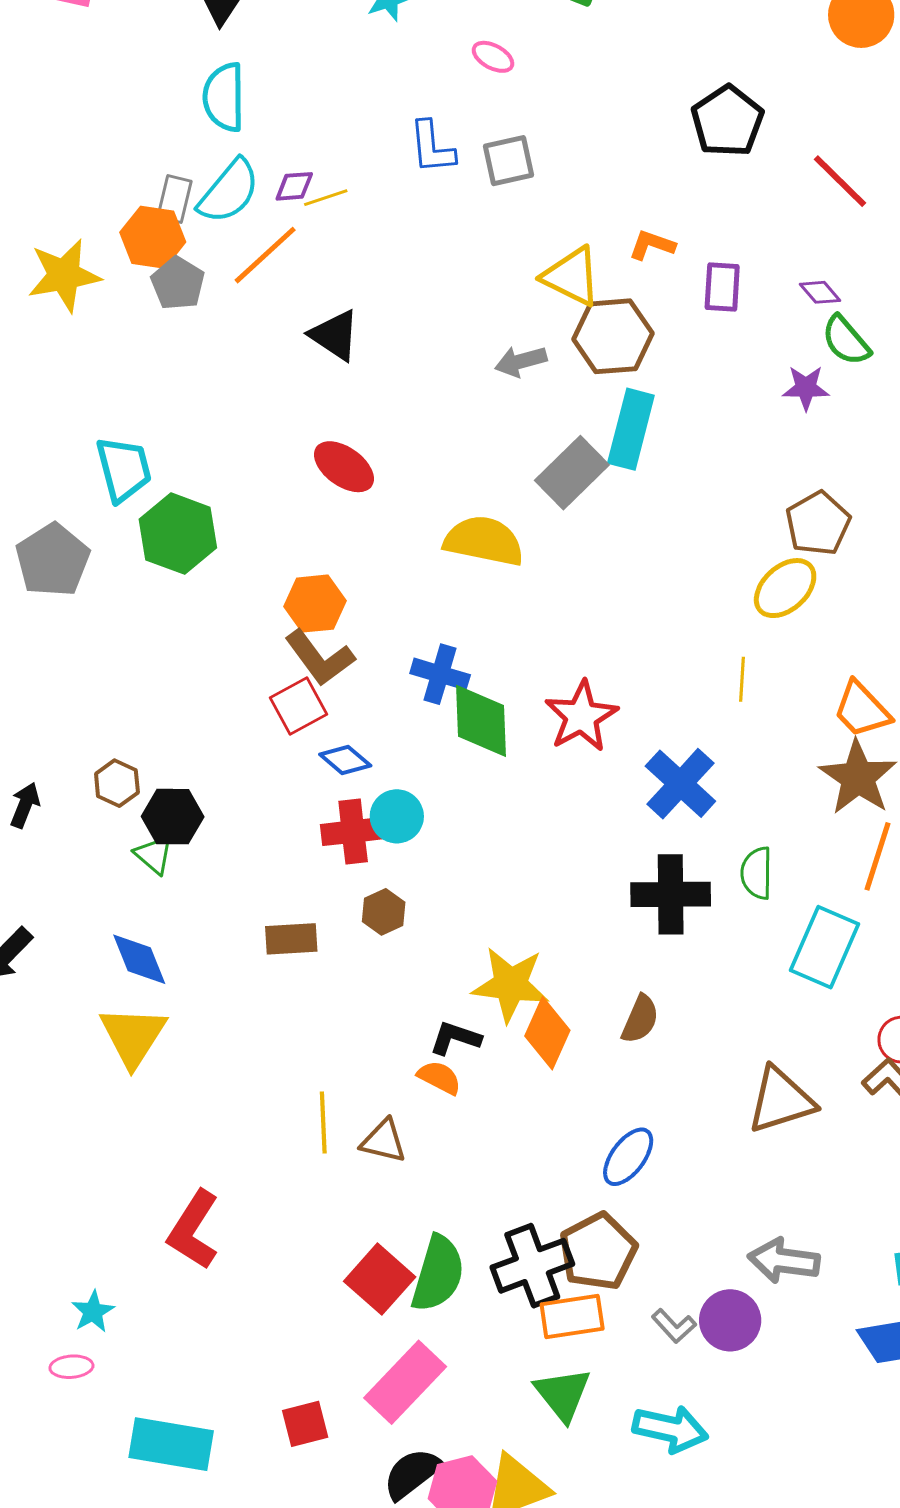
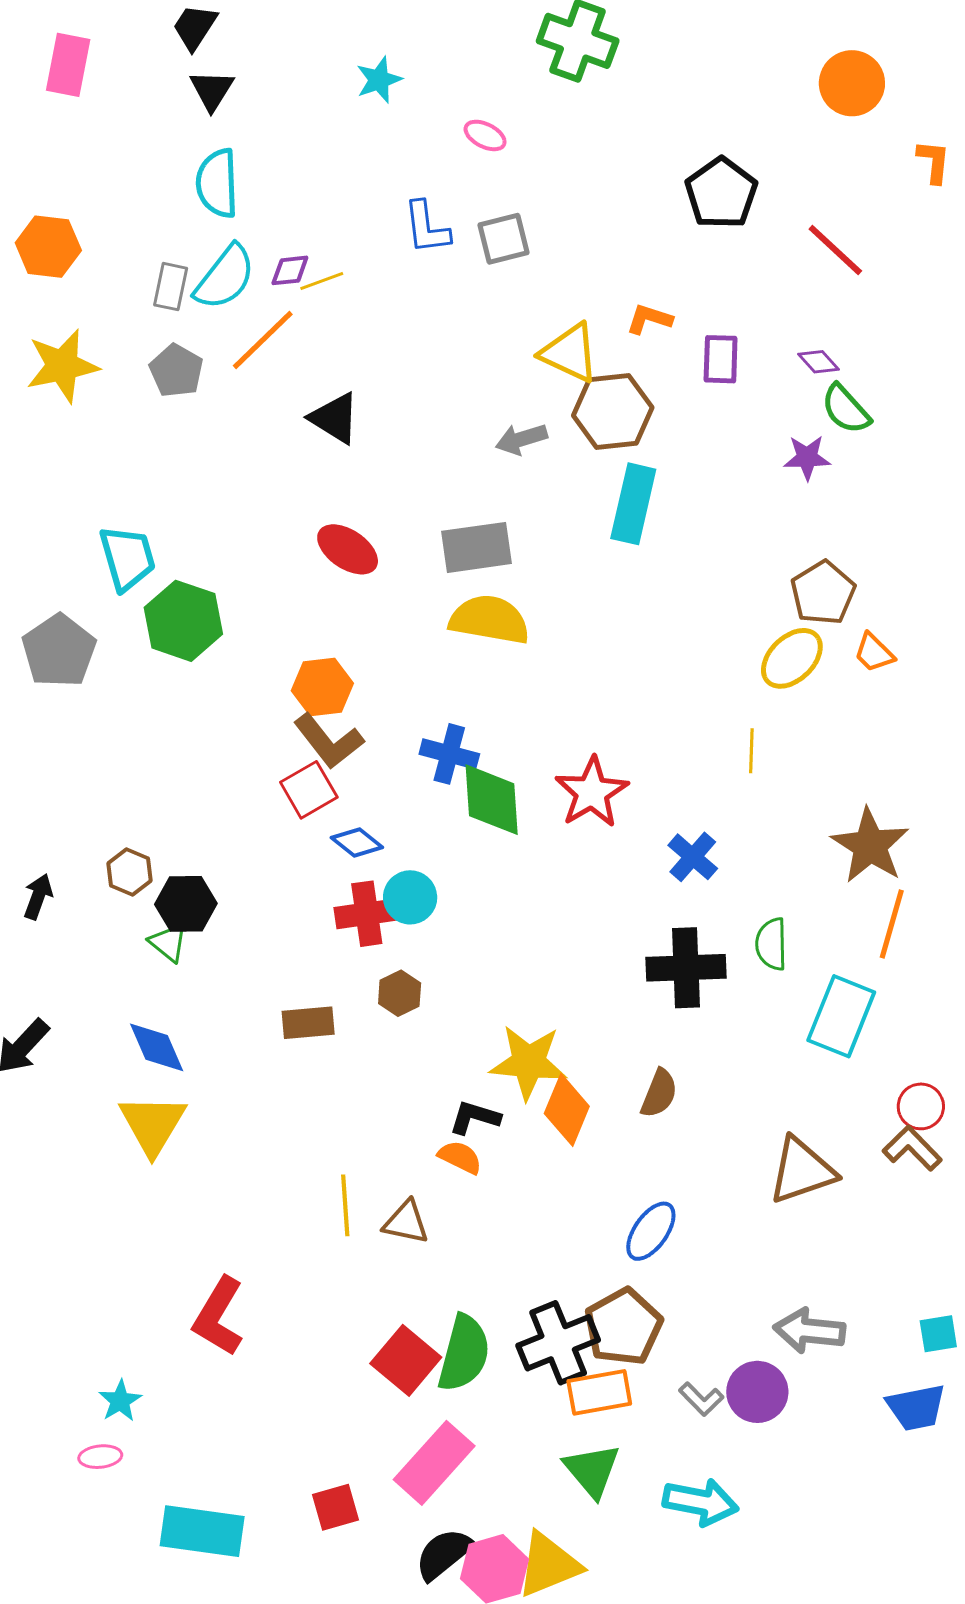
orange hexagon: (153, 237) -> (48, 247), moved
gray rectangle: (572, 473) -> (477, 547), moved, turned 38
orange trapezoid: (862, 710) -> (874, 653), moved, size x0.7
blue cross: (680, 784) -> (693, 857), size x0.7

